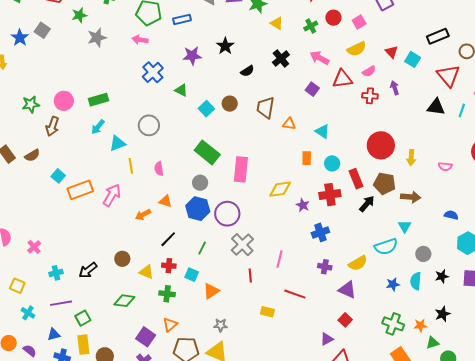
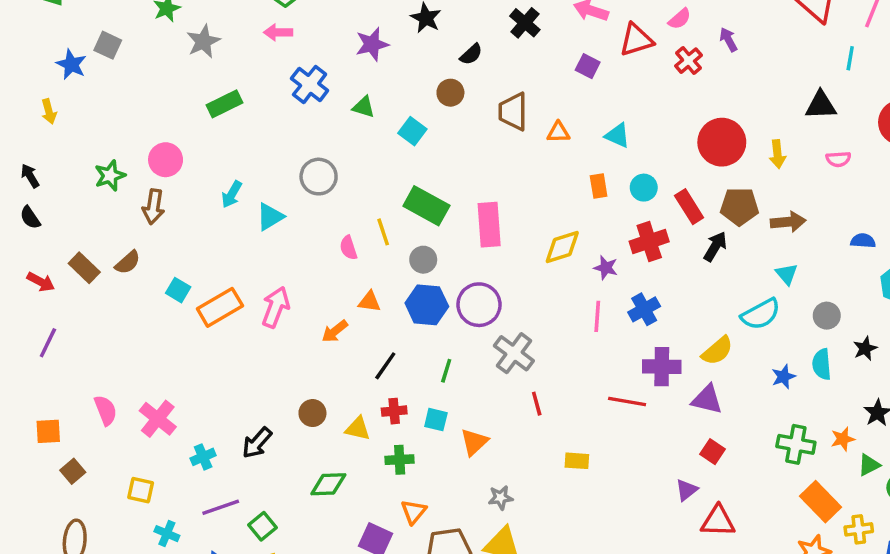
red cross: (370, 96) -> (689, 61), turned -35
green rectangle: (99, 100) -> (224, 104), moved
brown circle: (230, 104) -> (450, 93), moved
black triangle: (436, 107) -> (821, 105), moved
yellow line: (131, 166) -> (383, 232), moved
pink cross: (34, 247) -> (158, 419), size x1.5
pink line: (279, 259) -> (597, 316), moved
purple cross: (325, 267) -> (662, 367), size x1.5
red line: (295, 294) -> (627, 402), moved

